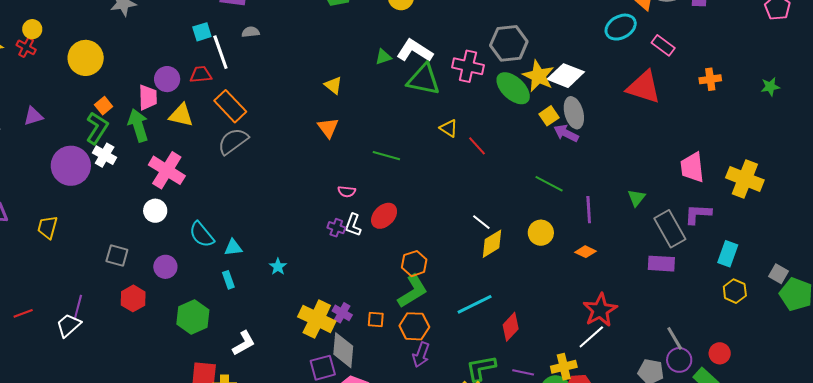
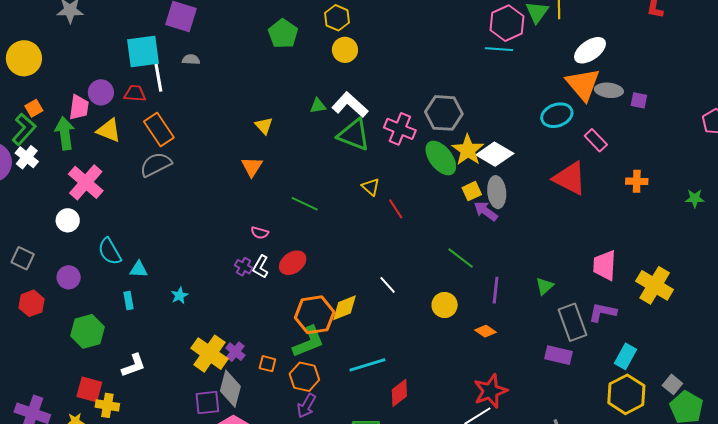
cyan square: (202, 32) -> (143, 51), size x1.8
yellow diamond: (492, 244) -> (345, 308), moved
orange hexagon: (414, 264) -> (315, 315), size x1.5
yellow hexagon: (735, 291) -> (626, 394), size x1.6

